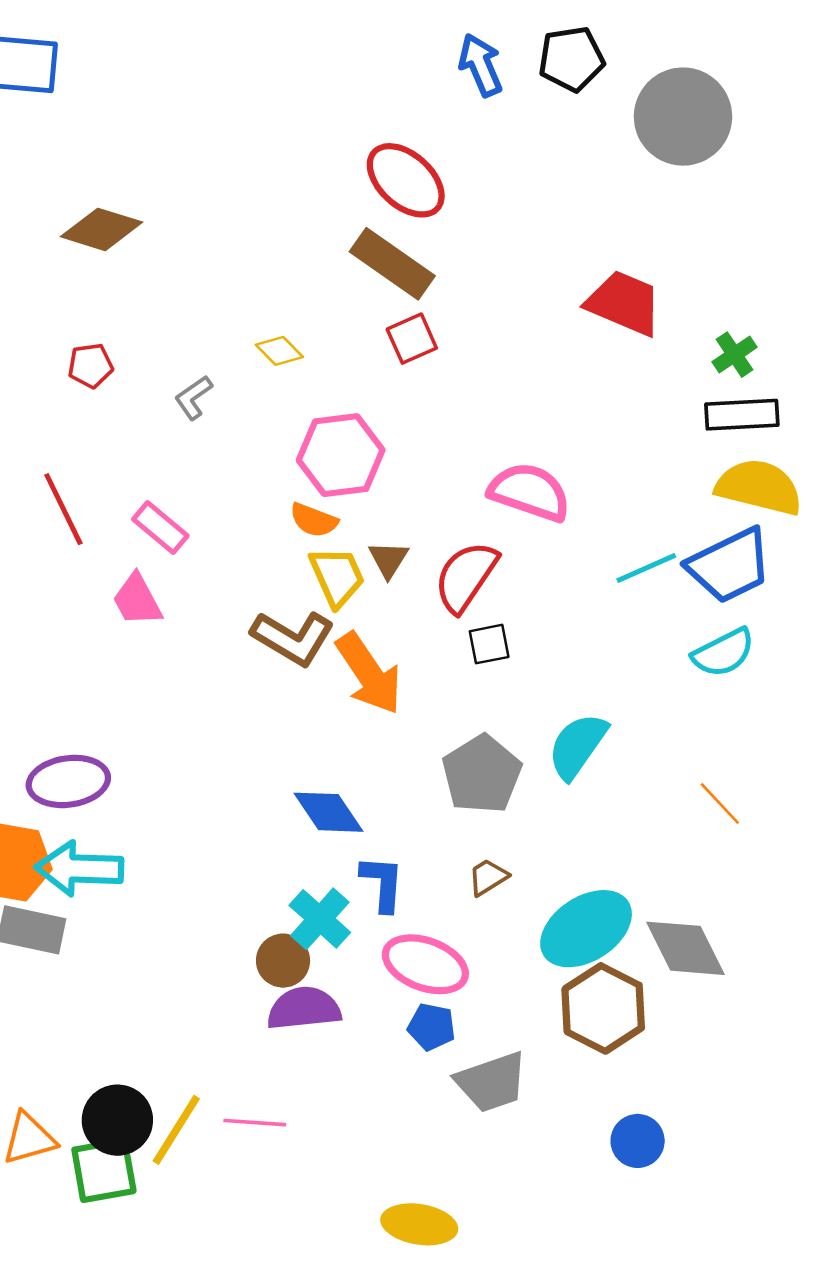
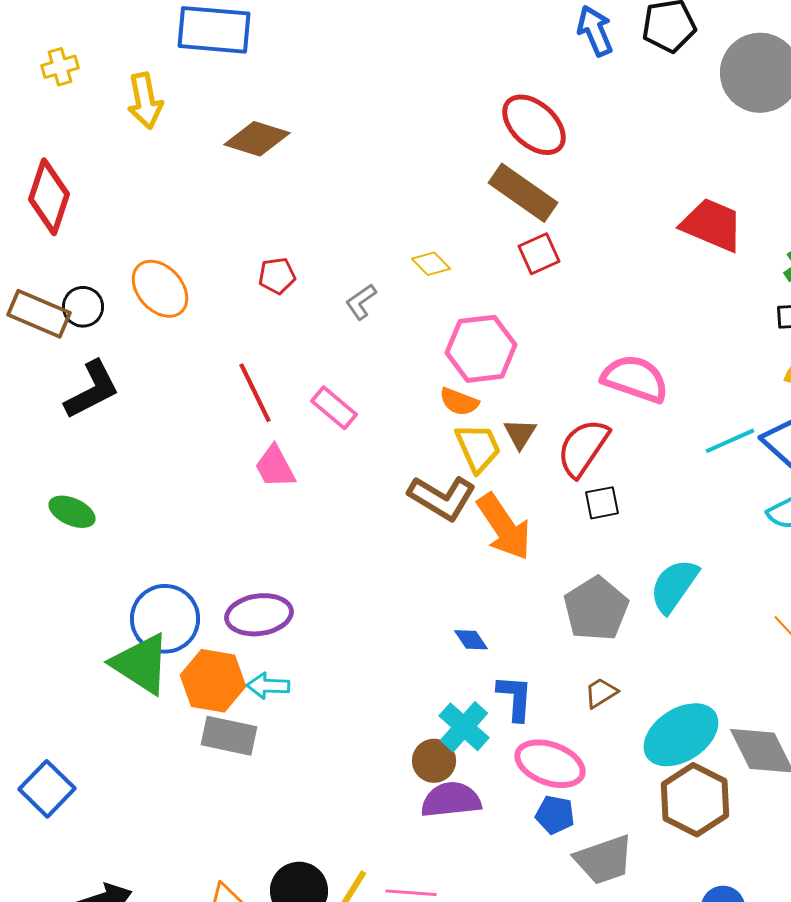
brown diamond: (101, 229) -> (257, 139), moved
pink trapezoid: (137, 600) -> (275, 467), moved
blue diamond: (328, 812) -> (471, 640), size x0.6
cyan arrow: (79, 869) -> (268, 686), size x0.6

